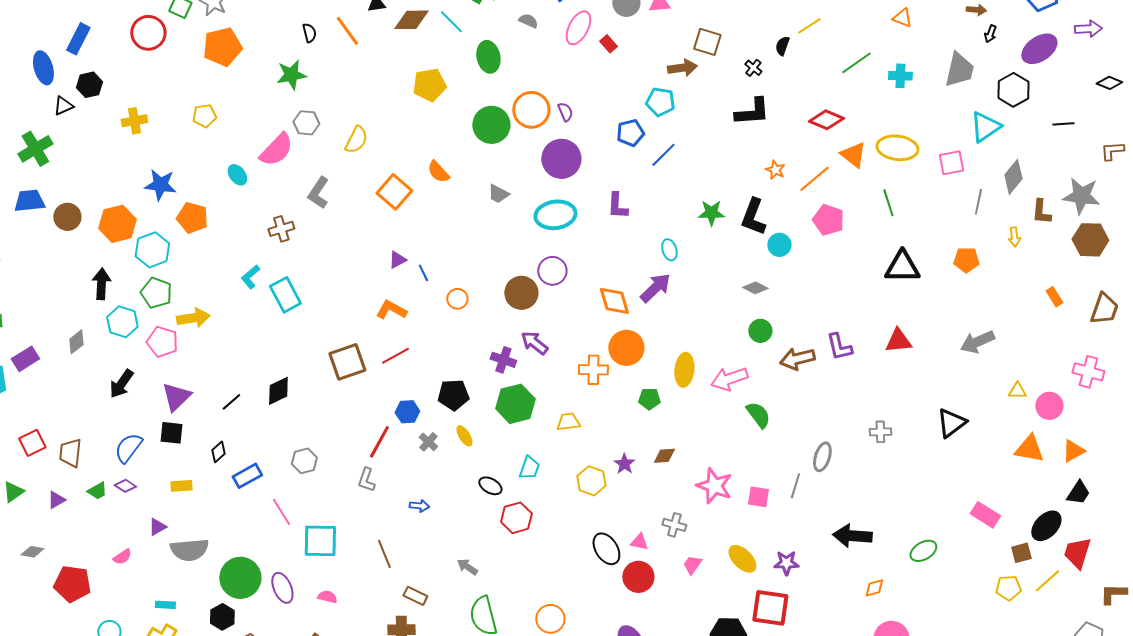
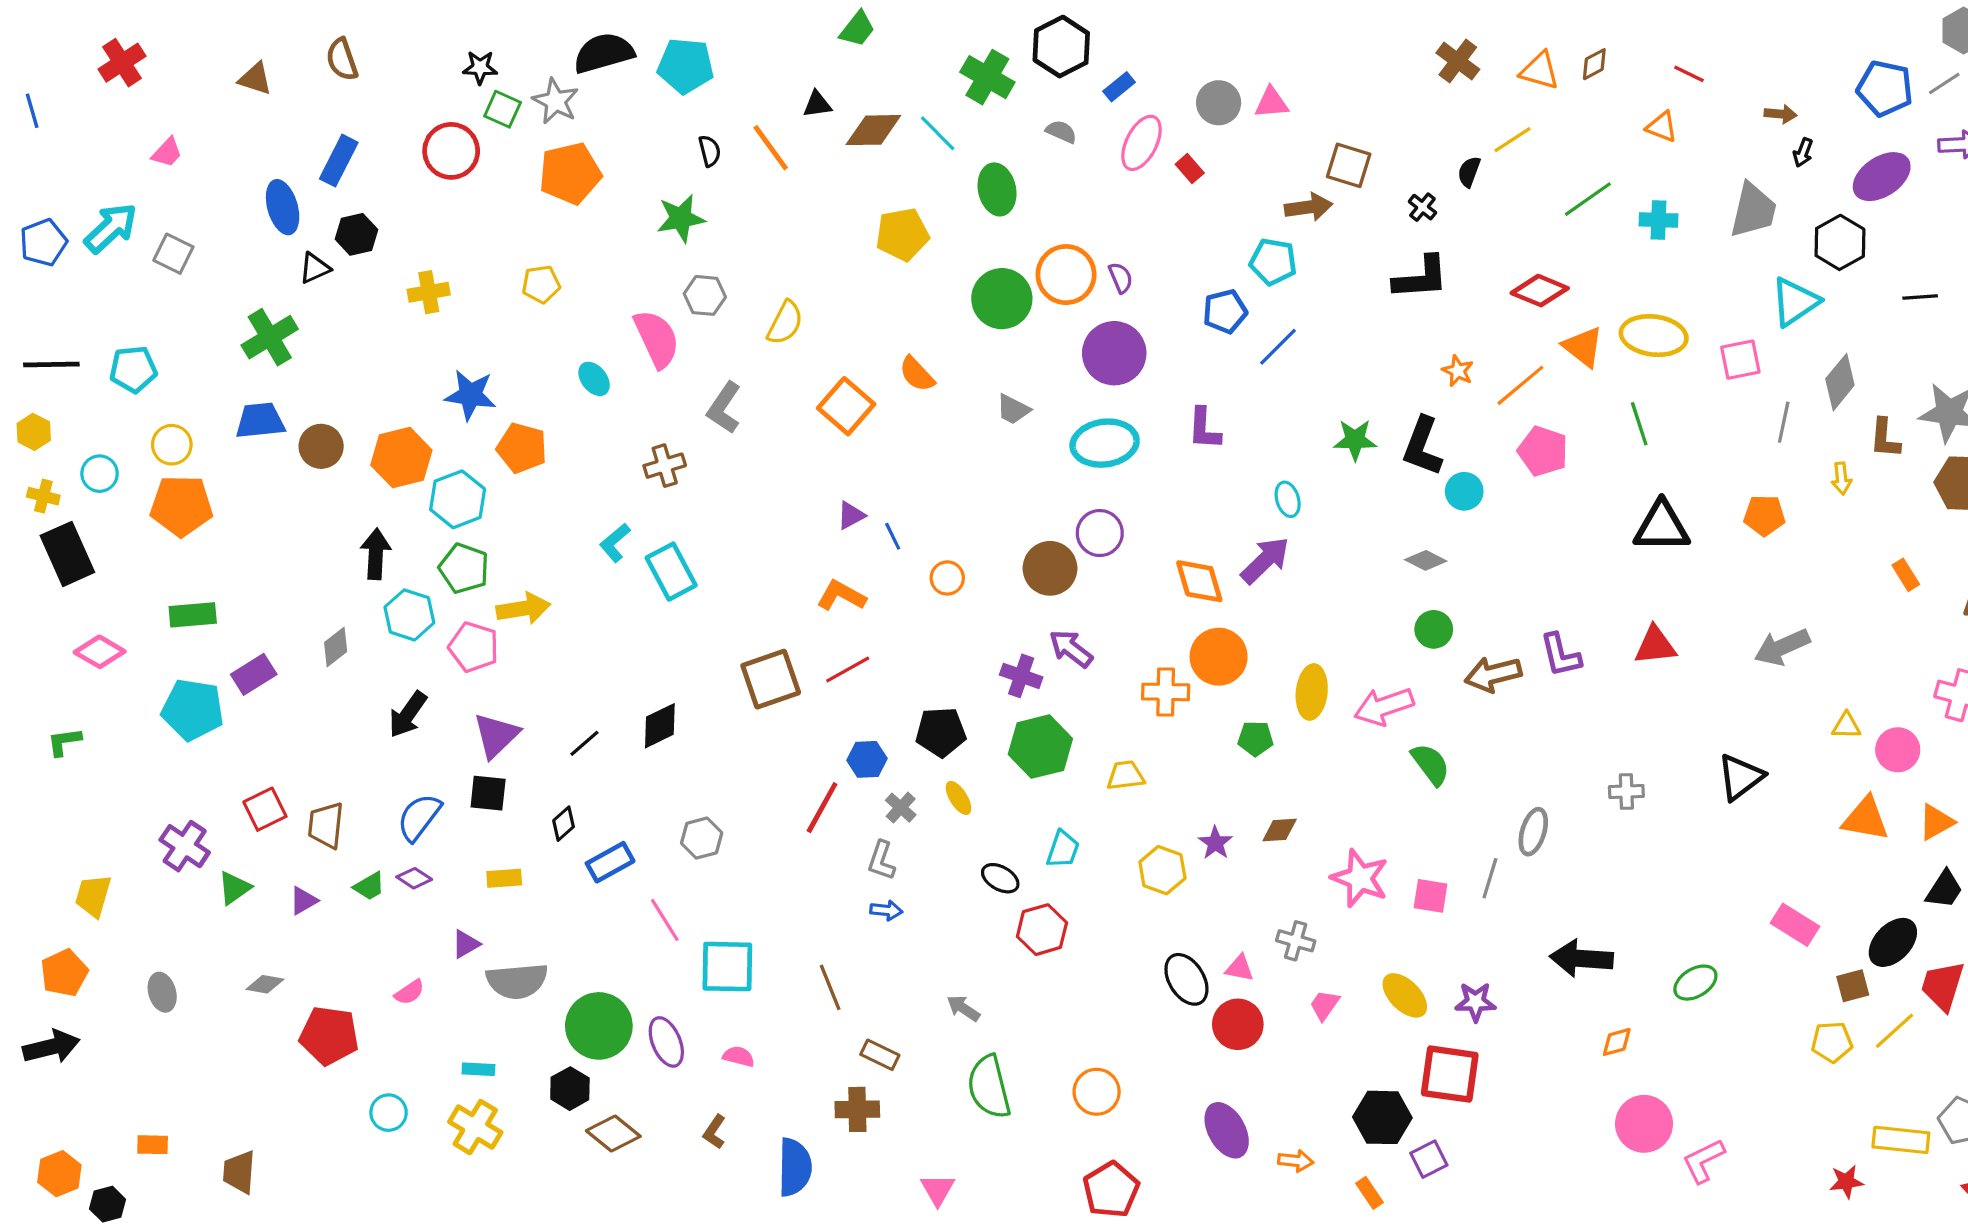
pink semicircle: (276, 150) -> (657, 339), turned -69
gray L-shape: (366, 480) -> (881, 861), moved

